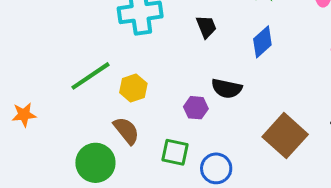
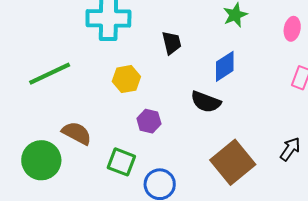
yellow hexagon: (133, 88) -> (126, 79), moved
black semicircle: (227, 88) -> (206, 102), moved
brown semicircle: (126, 131) -> (77, 133), turned -32

